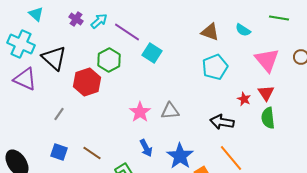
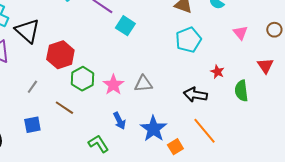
green hexagon: (109, 60) -> (82, 79), moved
pink triangle: (267, 60) -> (240, 33), size x0.6
red triangle: (266, 93) -> (265, 66), moved
blue square: (59, 152) -> (32, 125), turned -30
brown line: (92, 153) -> (64, 108), moved

